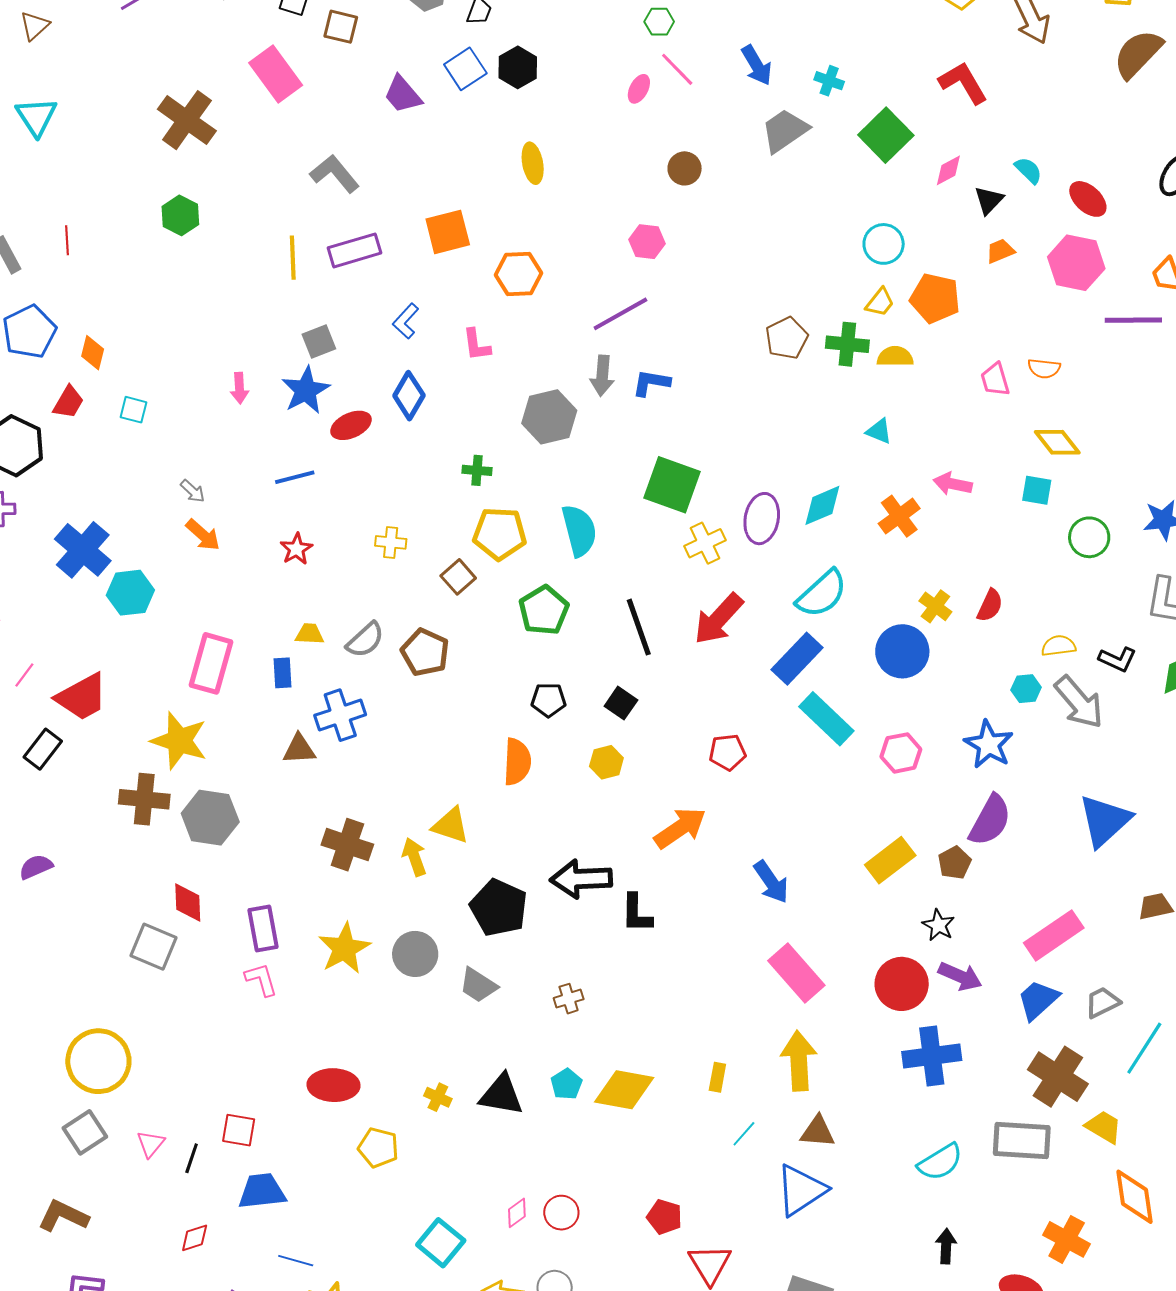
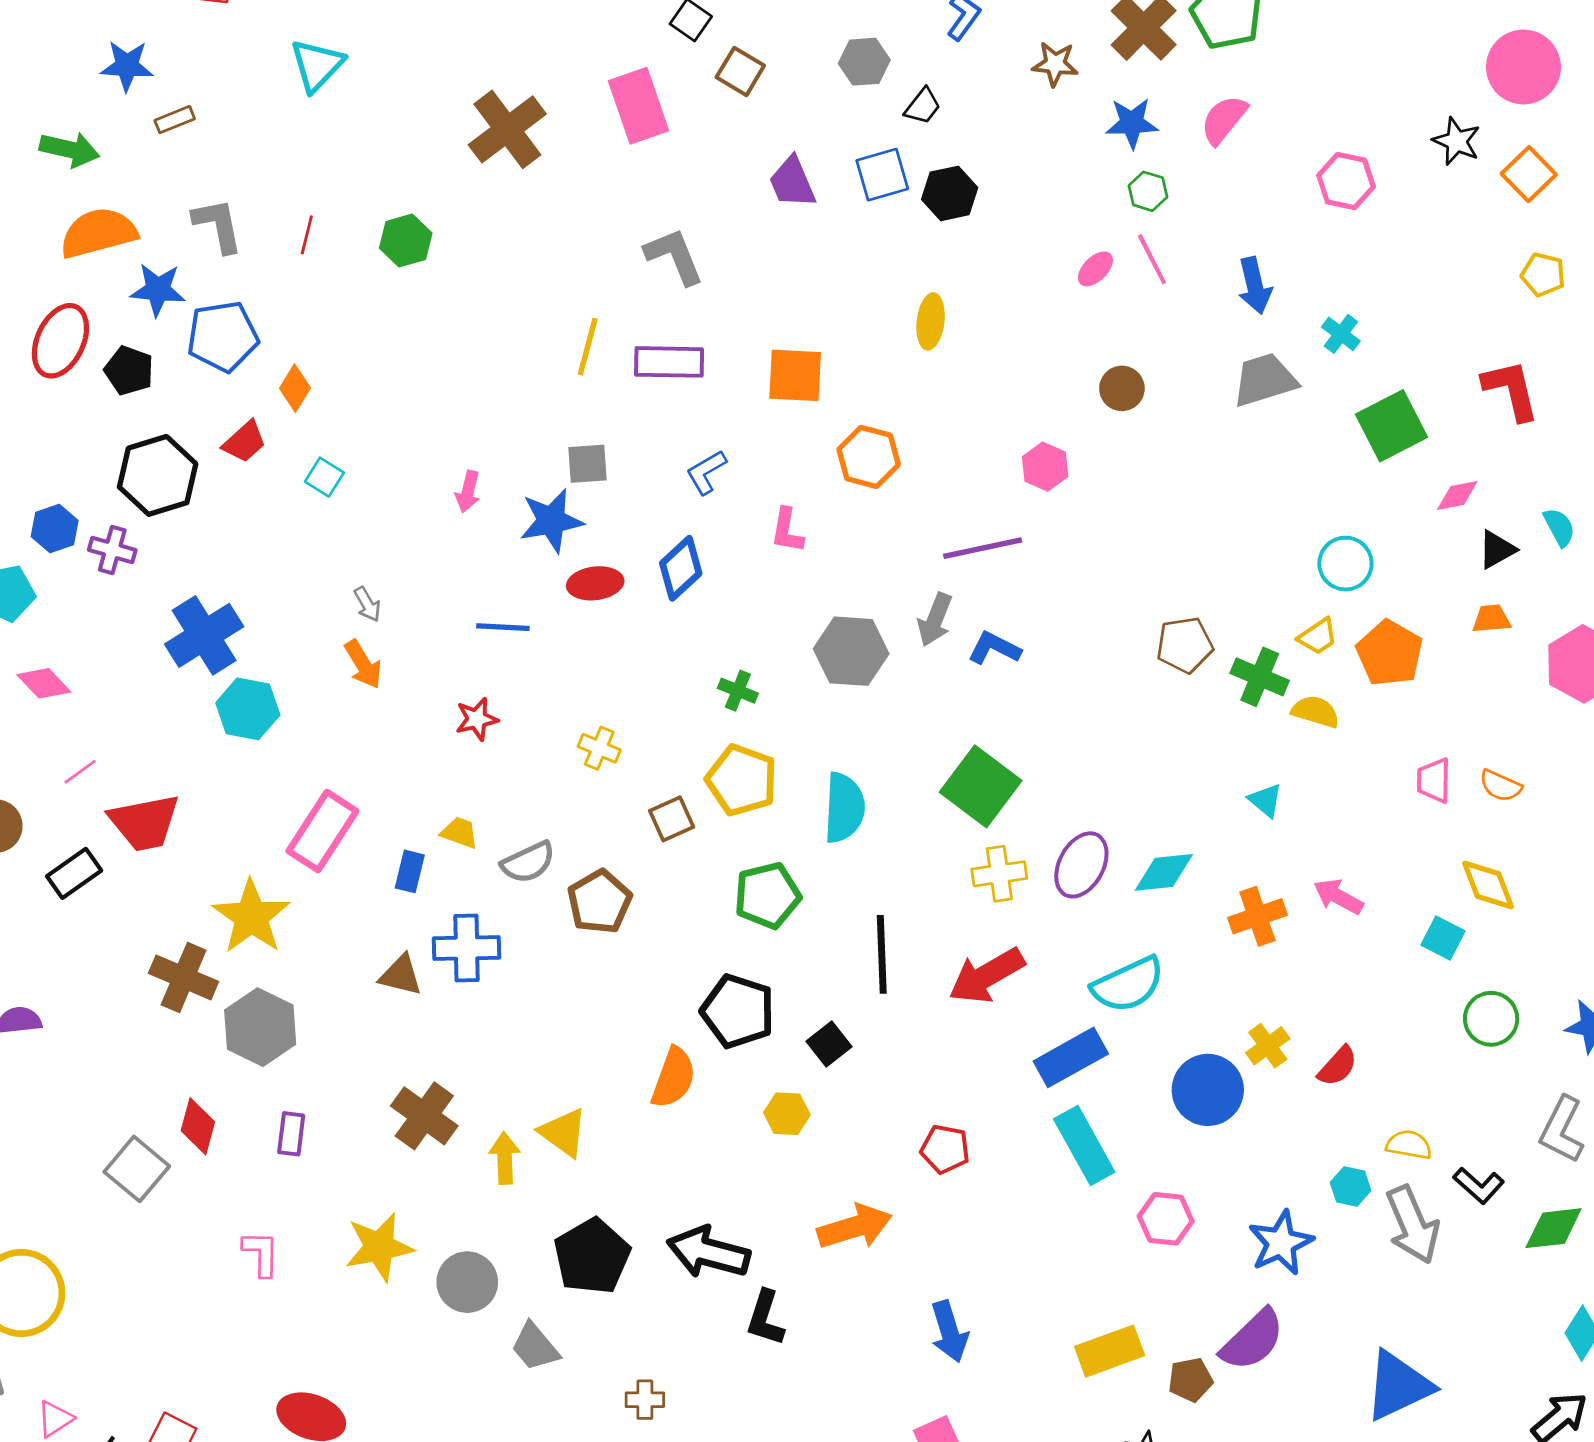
green hexagon: (180, 215) -> (406, 241), moved
black pentagon: (548, 700) -> (738, 1011), size x1.6
purple rectangle: (263, 929) -> (291, 1134), moved, size x0.7

